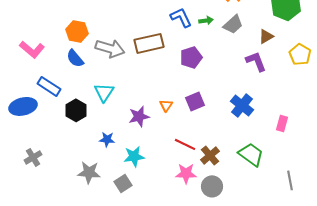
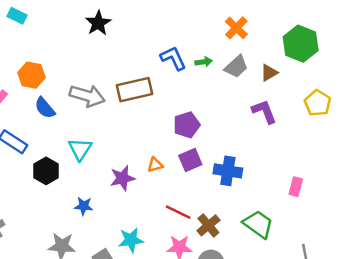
orange hexagon: (77, 31) -> (31, 75), moved
brown triangle: (266, 36) -> (269, 73), moved
purple pentagon: (191, 57) -> (187, 125), moved
orange triangle: (166, 105) -> (155, 165), turned 40
blue cross: (242, 105) -> (228, 171), moved, turned -30
cyan star: (134, 156) -> (131, 240), moved

